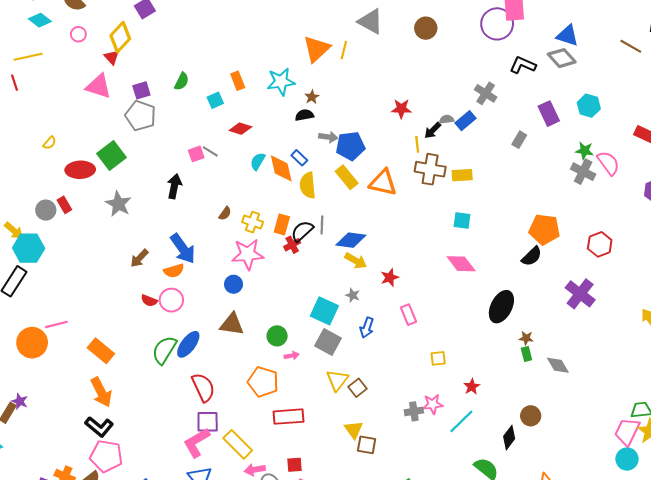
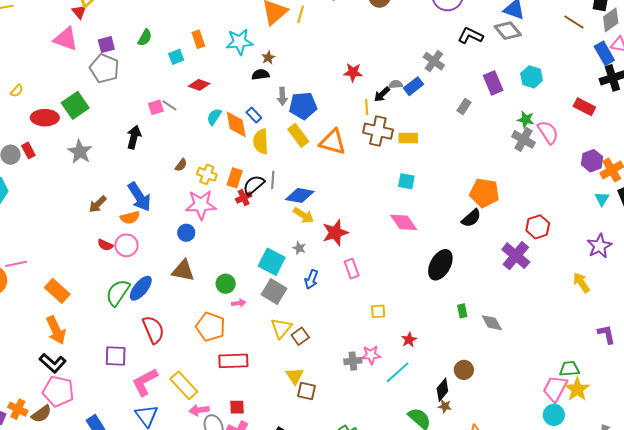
gray arrow: (328, 137) -> (282, 96), turned 78
red hexagon: (600, 244) -> (538, 227), moved
red star: (390, 277) -> (335, 233), size x1.5
brown star: (526, 338) -> (445, 406), moved
purple square: (208, 422) -> (116, 356), moved

